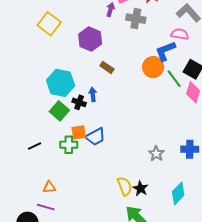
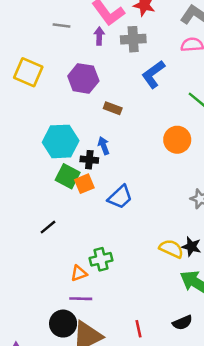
blue L-shape: (165, 51) -> (153, 74), moved
orange circle: (153, 67) -> (177, 140), moved
orange square: (79, 132) -> (84, 184), moved
green cross: (69, 145) -> (101, 259), moved
yellow semicircle: (125, 186) -> (171, 249), turned -30

